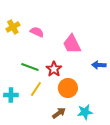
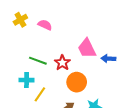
pink trapezoid: (72, 44) -> (87, 48), moved
yellow line: (36, 89) -> (40, 94), moved
cyan cross: (11, 95) -> (27, 80), moved

